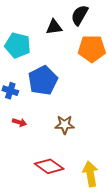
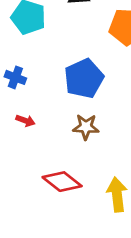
blue pentagon: (43, 80) -> (84, 79), moved

